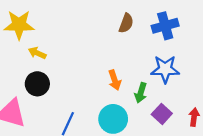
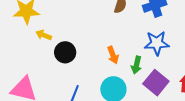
black circle: (37, 84) -> (65, 52), moved
purple square: (162, 114) -> (156, 83), size x1.4

